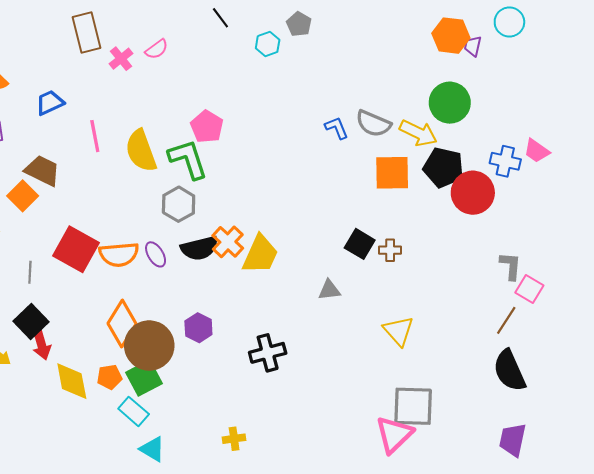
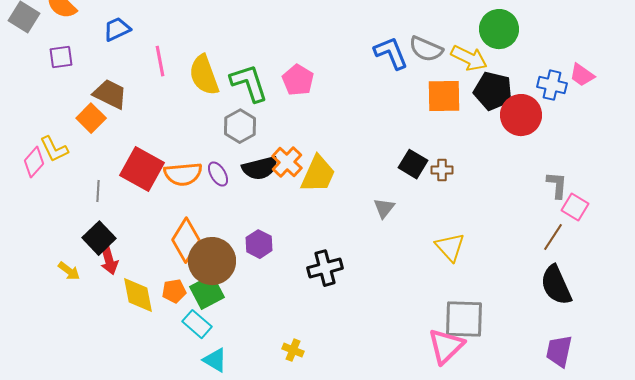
pink pentagon: (207, 127) -> (298, 80), moved
blue L-shape: (337, 128) -> (391, 53), size x1.5
gray triangle: (329, 290) -> (384, 208), turned -45
yellow cross: (234, 439) -> (293, 350), turned 30

